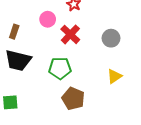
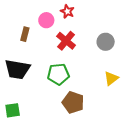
pink circle: (48, 19) -> (46, 20), moved
brown rectangle: (14, 32) -> (25, 34), moved

